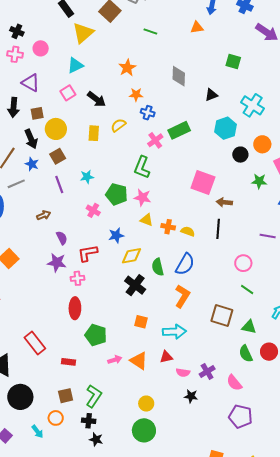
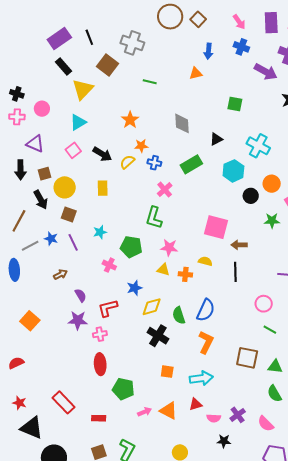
yellow semicircle: (118, 125) -> (127, 162), moved
green rectangle: (179, 130) -> (191, 164), moved
brown square: (58, 156) -> (69, 214), turned -35
blue star: (32, 164) -> (51, 239), moved
pink star: (142, 197) -> (169, 248), moved
yellow semicircle: (188, 231) -> (205, 261), moved

